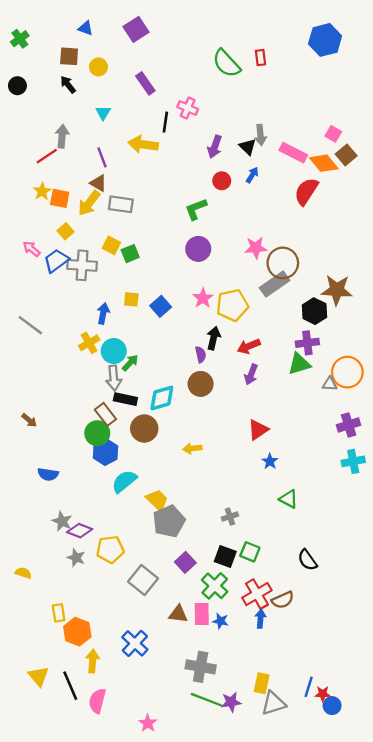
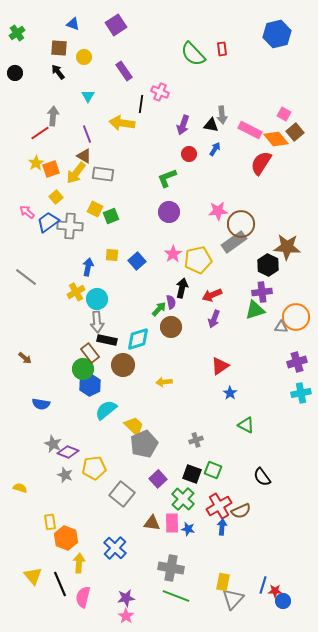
black triangle: (248, 147) -> (211, 125), turned -35
orange square: (60, 198) -> (51, 169), turned -30
green arrow: (130, 363) -> (159, 309), moved
purple star: (231, 702) -> (126, 598), moved
gray triangle: (273, 703) -> (233, 599), turned -30

